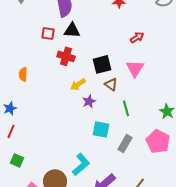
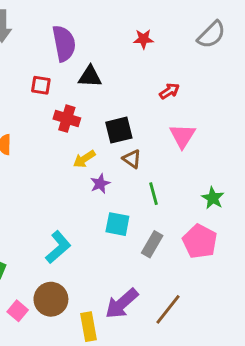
black triangle: (72, 30) -> (90, 77), moved
pink triangle: (135, 68) -> (182, 136), moved
cyan L-shape: (81, 164) -> (58, 247), moved

